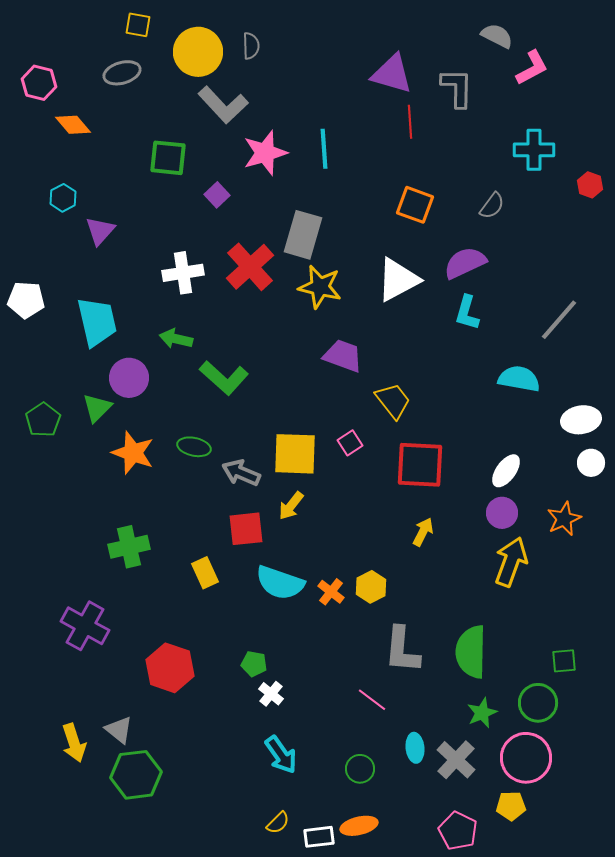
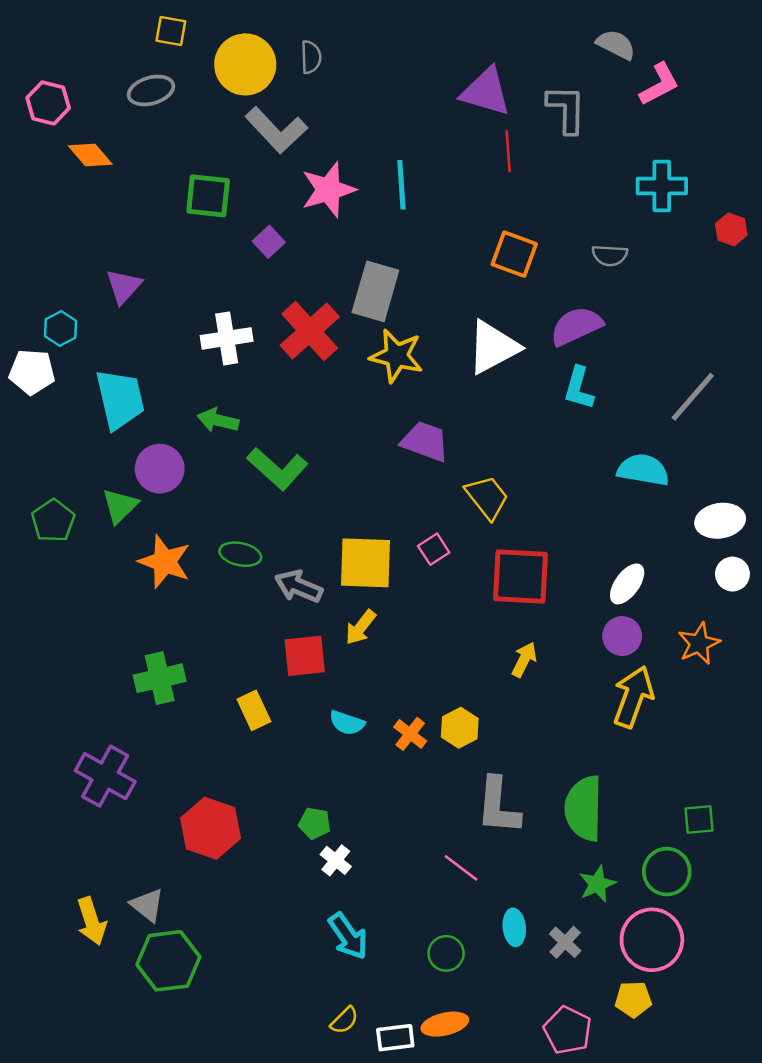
cyan hexagon: (63, 198) -> (61, 329), moved
gray semicircle: (492, 206) -> (610, 255), turned 56
cyan semicircle: (280, 583) -> (347, 723), size x0.6
gray cross: (456, 760) -> (565, 942), size x0.7

